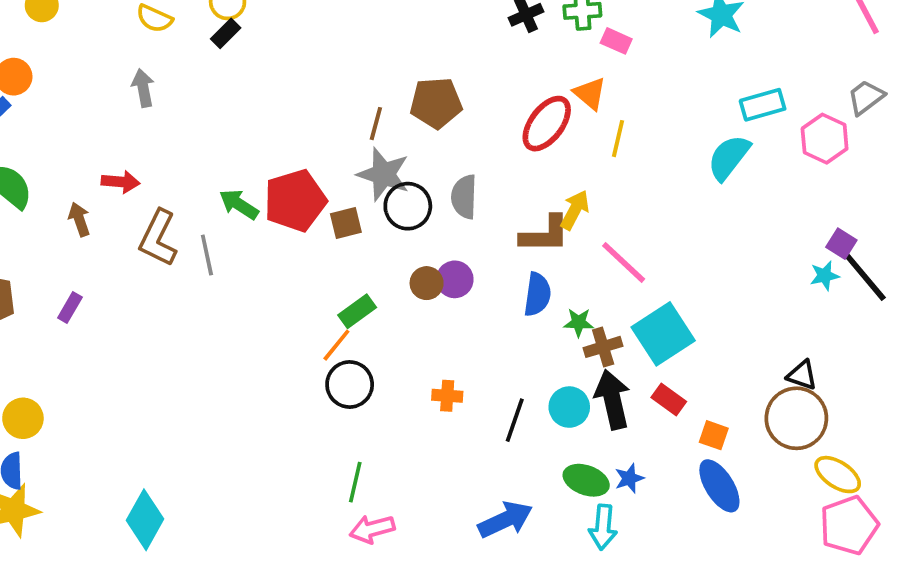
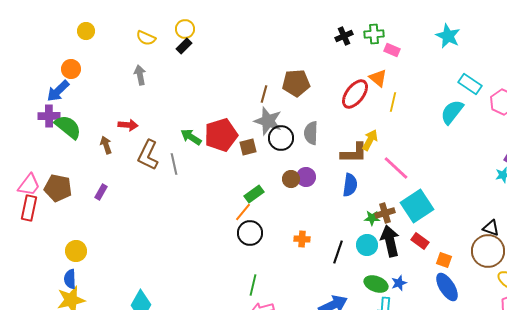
cyan rectangle: (763, 105) -> (470, 84), turned 50
green star: (579, 323) -> (372, 218), moved

